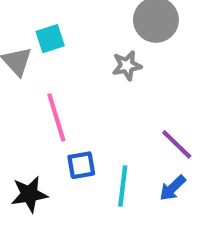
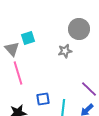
pink line: (56, 117) -> (18, 73), moved

